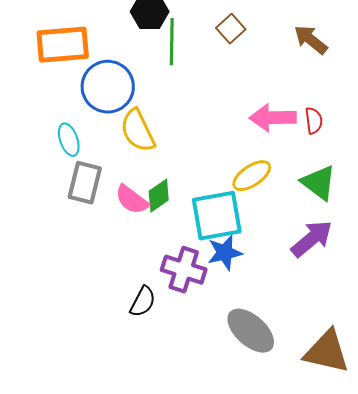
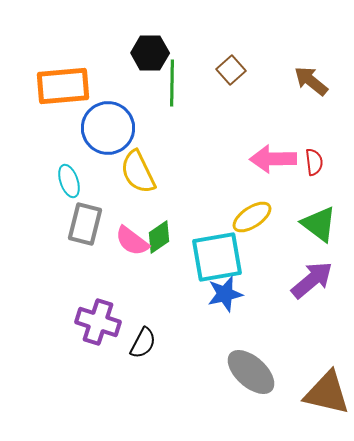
purple cross: (184, 270) -> (98, 322), moved

